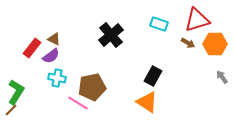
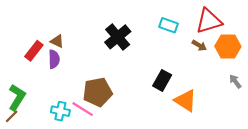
purple semicircle: (51, 56) -> (54, 59), turned -54
cyan cross: (57, 78) -> (60, 111), moved
orange triangle: (147, 102) -> (186, 101), moved

